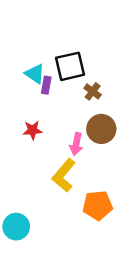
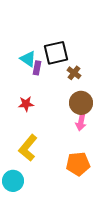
pink arrow: (76, 144) -> (81, 122), moved
yellow L-shape: (64, 175) -> (28, 148), moved

